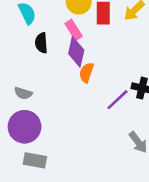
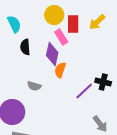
pink rectangle: (74, 30) -> (61, 37), moved
gray semicircle: (23, 93) -> (34, 86), moved

